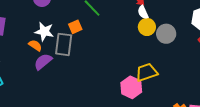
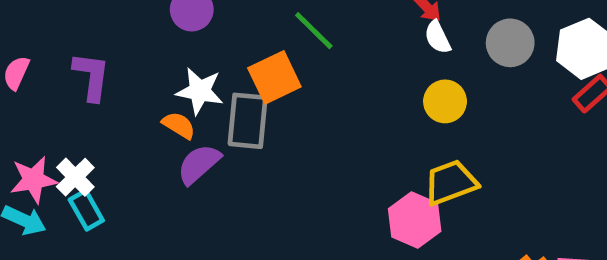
orange square: (75, 27) -> (274, 77), size x1.5
yellow circle: (147, 27) -> (445, 101), moved
gray circle: (166, 34) -> (510, 43), moved

